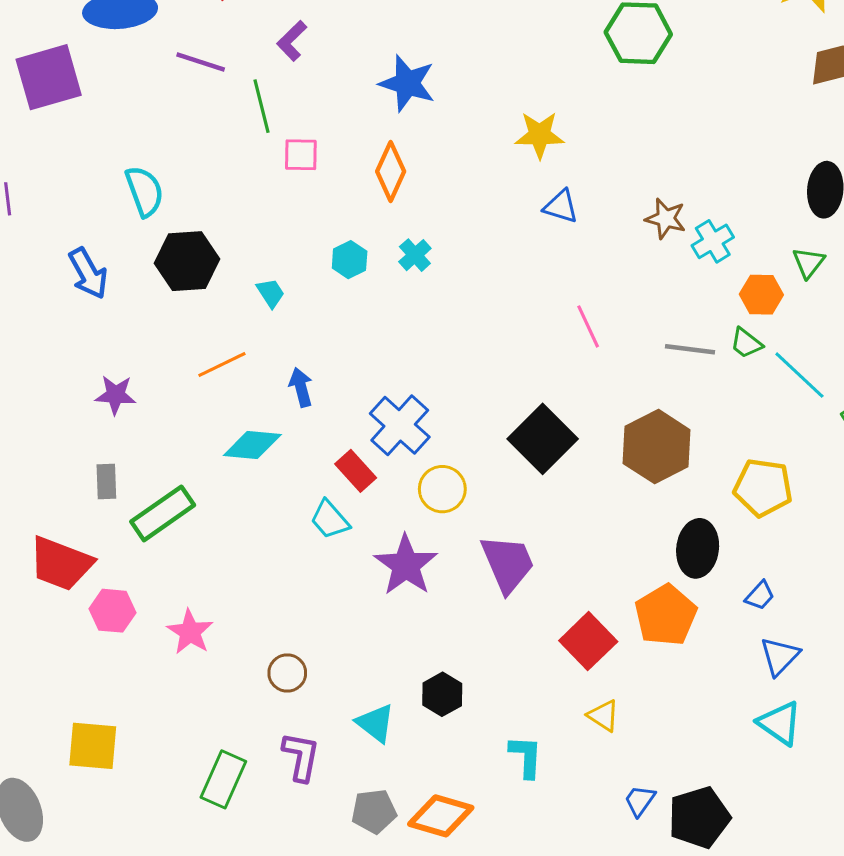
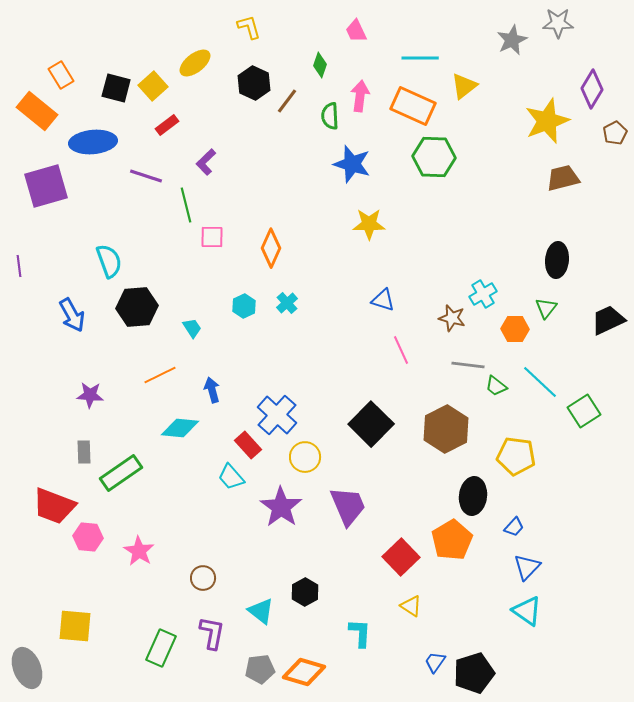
blue star: (407, 83) -> (352, 164), moved
blue triangle: (561, 206) -> (383, 300), moved
brown star: (666, 219) -> (452, 318), moved
green trapezoid: (746, 343) -> (496, 386), moved

